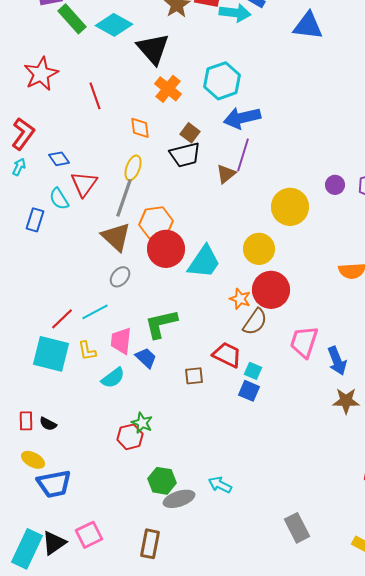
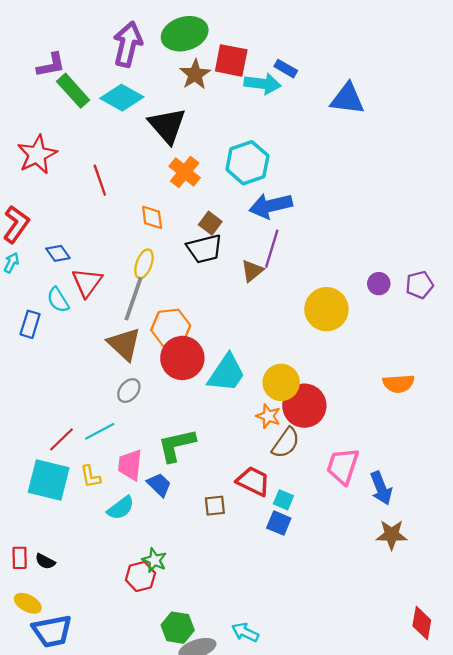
yellow circle: (259, 249) -> (281, 382), moved

